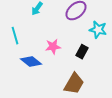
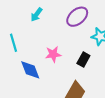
blue diamond: (31, 62) -> (30, 70), turned 30

